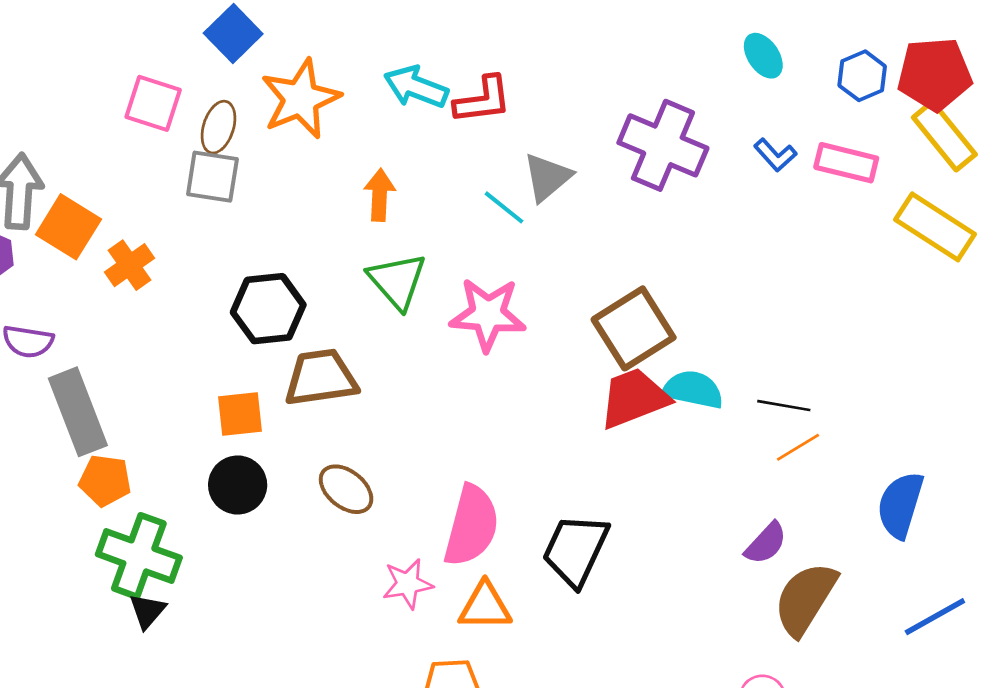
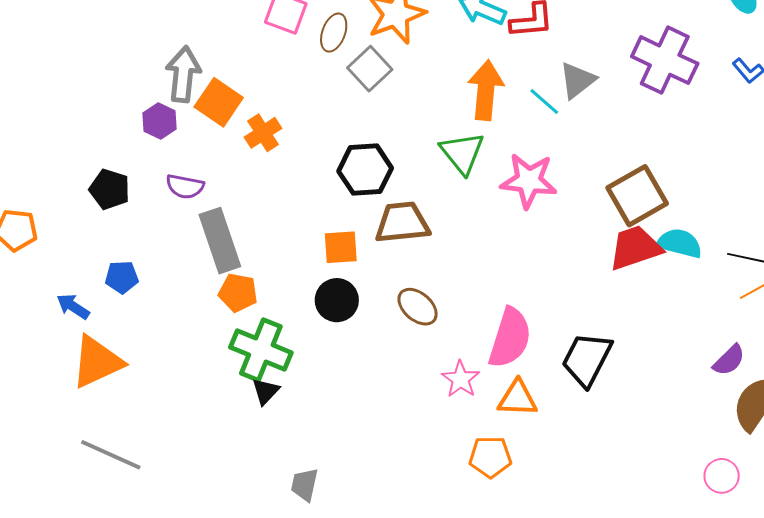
gray square: (212, 177) -> (370, 69), moved, turned 36
orange arrow: (380, 195) -> (486, 90), moved, size x1.5
pink star: (408, 584) -> (461, 379), turned -30

